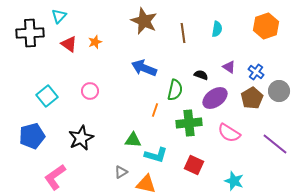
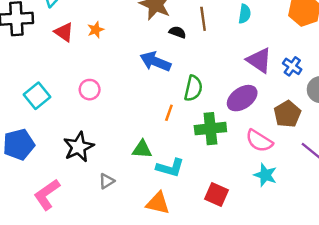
purple triangle: (229, 67) -> (259, 60), size x1.6
black semicircle: (201, 75) -> (177, 32), moved
brown pentagon: (252, 98) -> (287, 114), moved
red square: (194, 165) -> (217, 195), moved
gray triangle: (121, 172) -> (107, 181), moved
cyan star: (234, 181) -> (265, 175), moved

